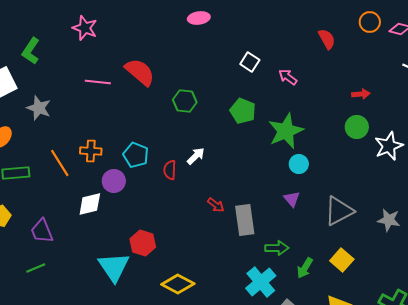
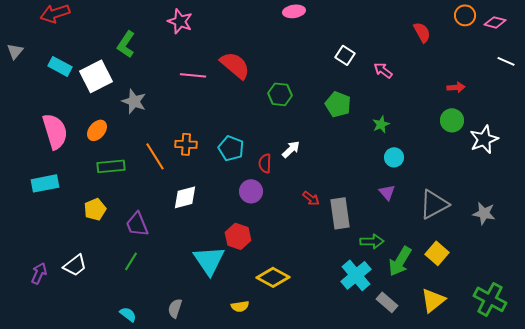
green star: (286, 131) -> (381, 124), size x0.5
purple circle: (114, 181) -> (251, 191), moved
green line: (36, 268) -> (131, 261), turned -36
green arrow: (305, 268) -> (400, 261), size x1.4

